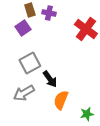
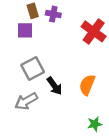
purple square: (23, 28) -> (25, 30), turned 35
orange semicircle: (61, 100) -> (87, 85), moved

